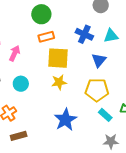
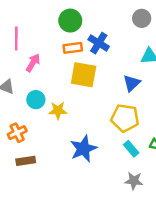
blue cross: (84, 34) -> (99, 43), moved
yellow star: (59, 82) -> (58, 111), moved

